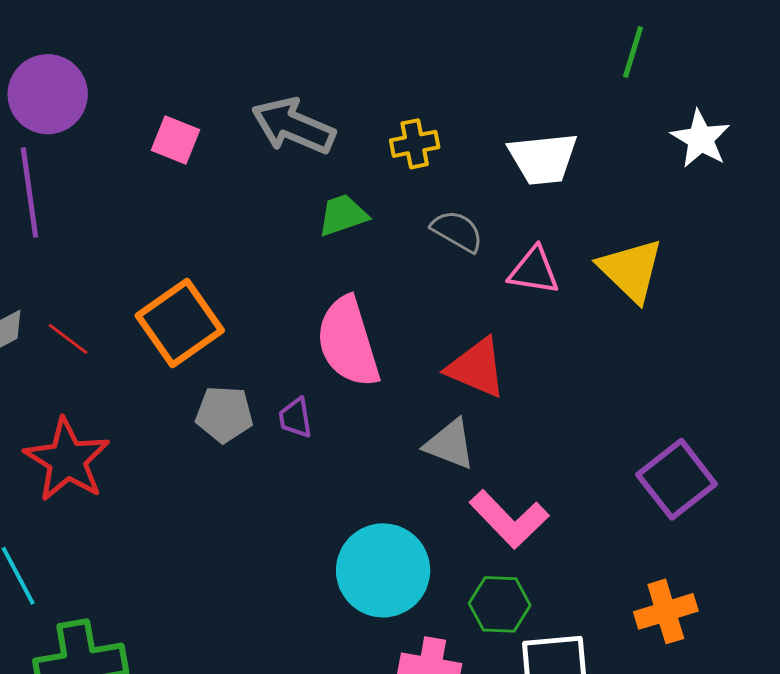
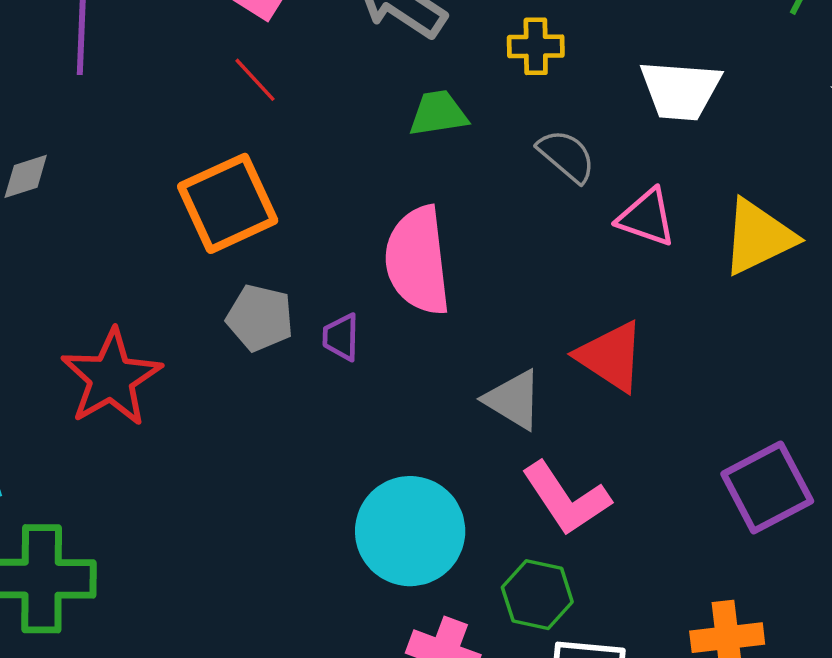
yellow triangle: (631, 270) -> (758, 237), turned 40
red line: (68, 339) -> (255, 80), moved
red triangle: (477, 368) -> (611, 356), moved
red star: (67, 460) -> (111, 378), moved

